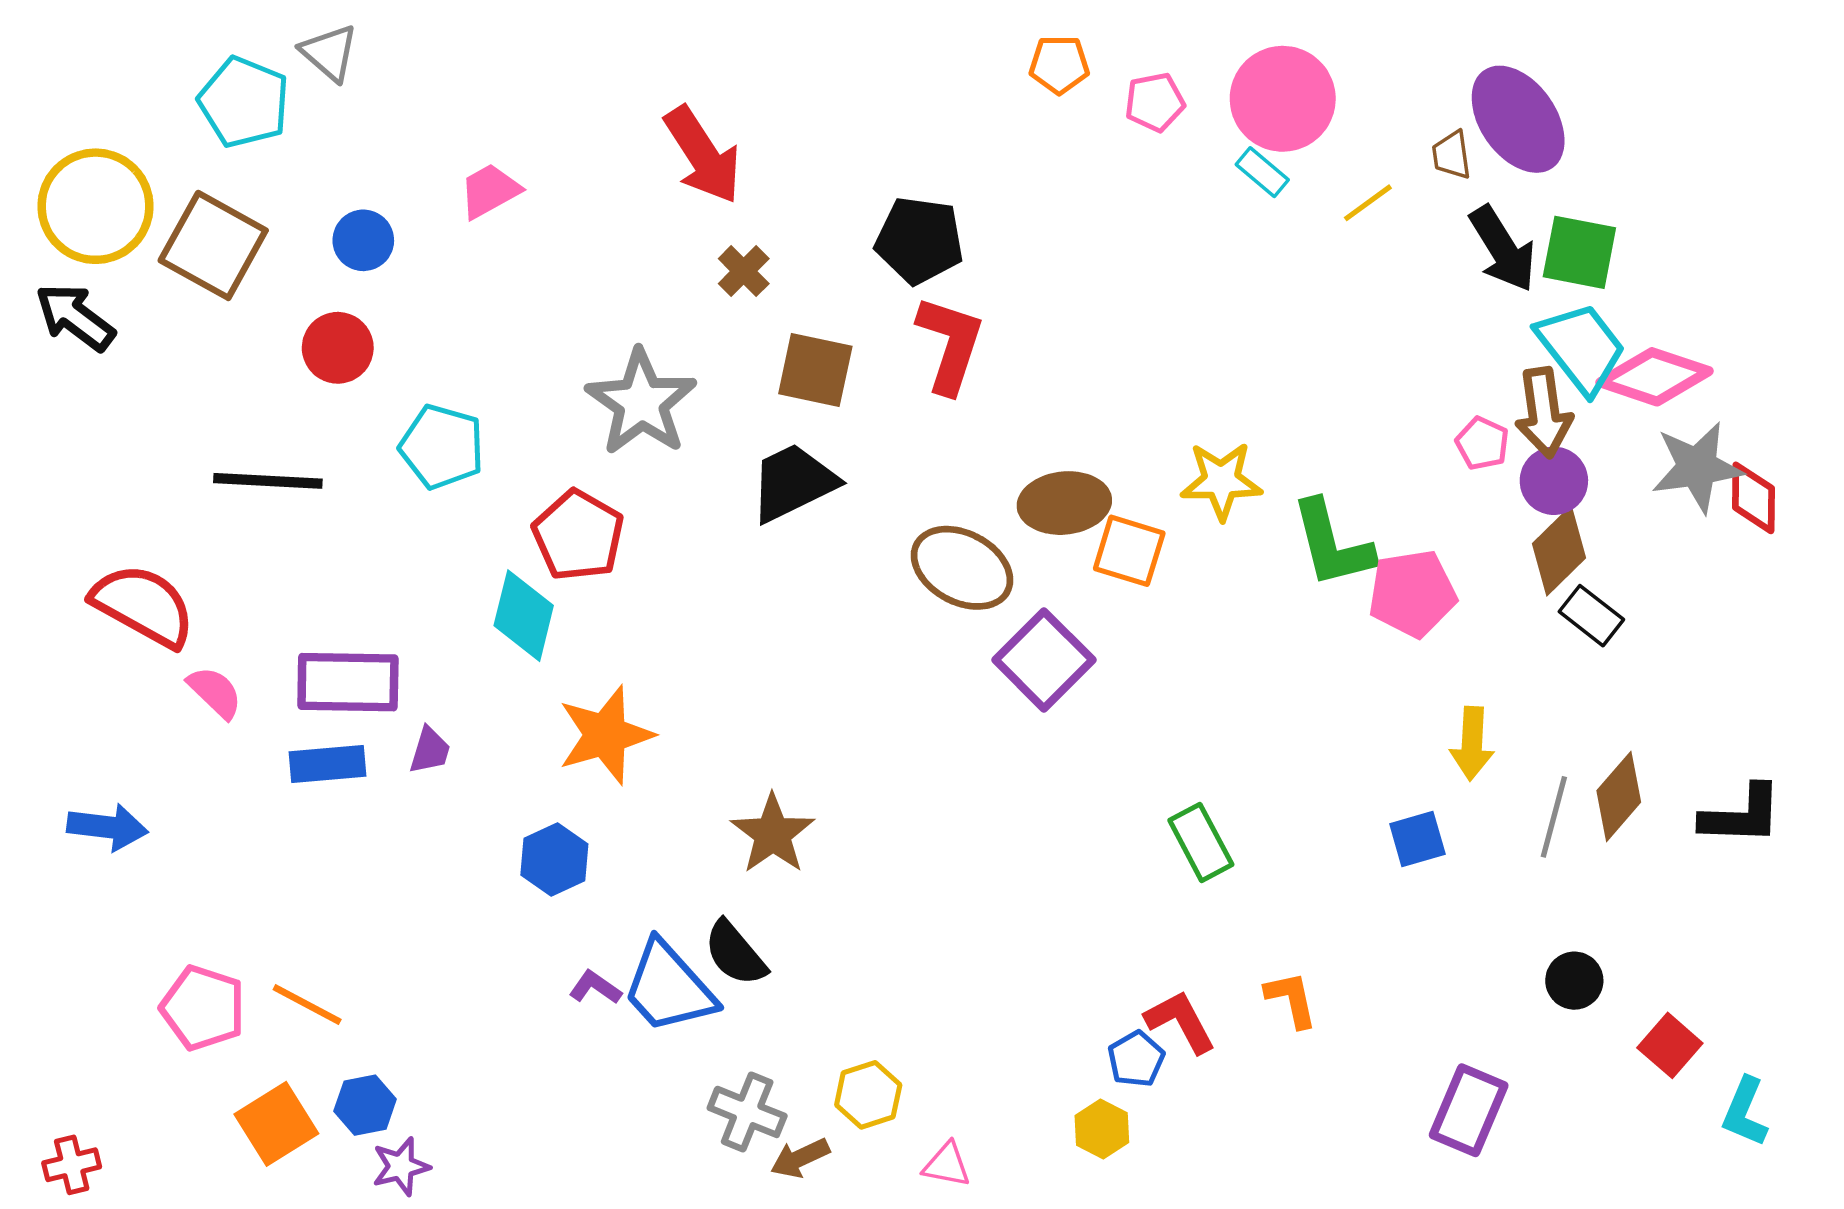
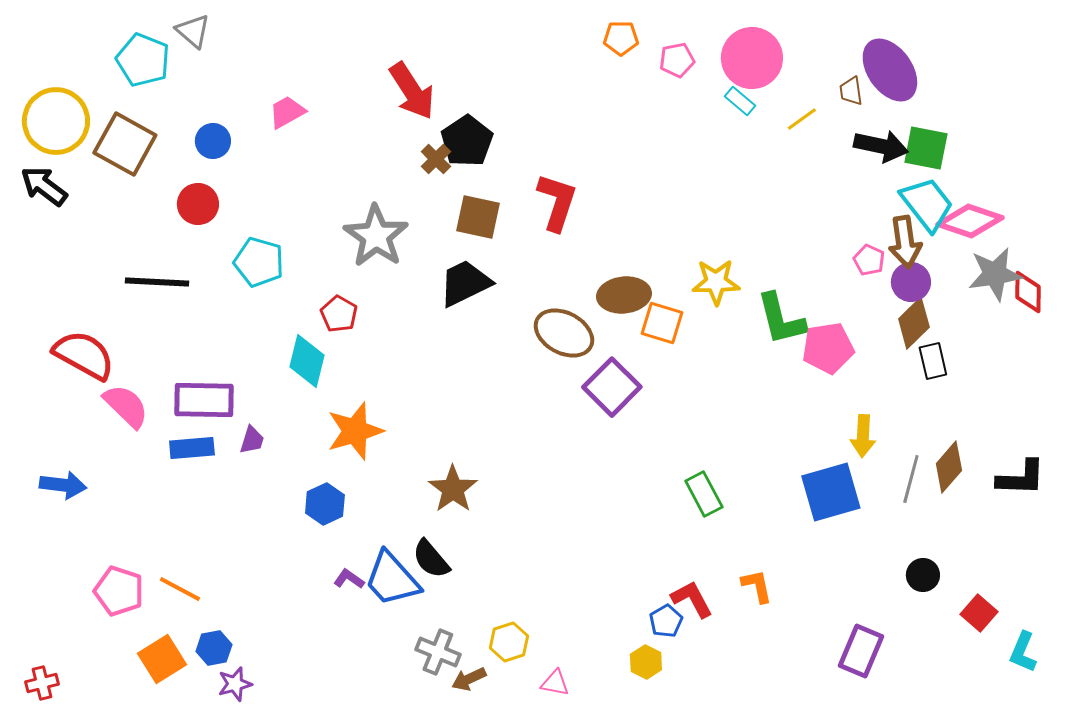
black pentagon: (919, 240) -> (467, 141), moved, turned 30
black arrow: (1503, 249) -> (881, 146), turned -46
red pentagon: (578, 535) -> (339, 314), size x0.7
black rectangle: (1591, 616) -> (933, 361), turned 39
pink semicircle: (215, 692) -> (126, 406), size x1.4
blue square: (1417, 839) -> (831, 492), size x1.8

